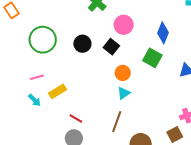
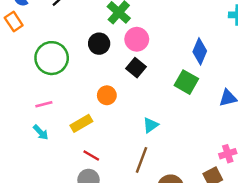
pink circle: (124, 25) -> (137, 39), moved
black circle: (82, 44) -> (99, 44), moved
orange circle: (123, 73) -> (107, 95), moved
yellow rectangle: (58, 91) -> (81, 123), moved

